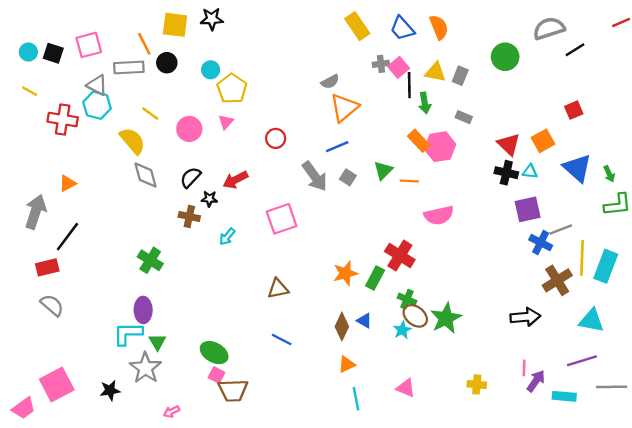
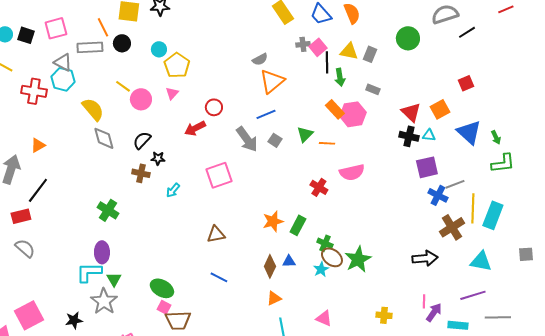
yellow line: (150, 114) -> (123, 86), moved
red arrow: (235, 180) -> (195, 128), moved
red cross: (400, 256) -> (319, 187), moved, size x0.7
blue triangle: (364, 321) -> (289, 261), turned -32

